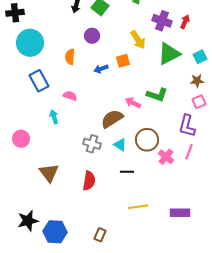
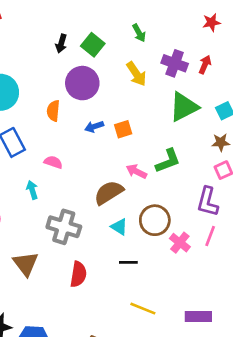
purple circle: (92, 36) -> (82, 83), size x1.6
yellow arrow: (138, 40) -> (136, 74), moved
orange square: (123, 61) -> (123, 129), moved
green L-shape: (157, 95) -> (168, 161), turned -40
gray cross: (92, 144) -> (64, 227), moved, size x1.4
yellow line: (138, 207) -> (143, 309), turned 30

